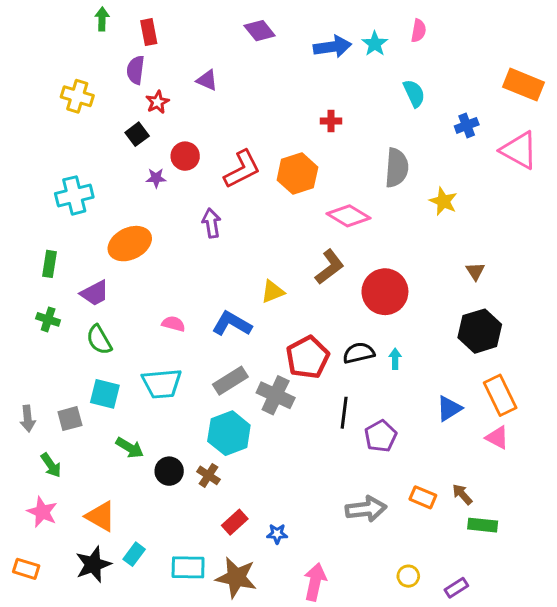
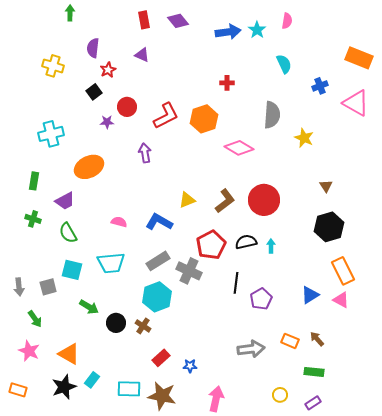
red rectangle: (149, 32) -> (144, 20), moved
brown L-shape: (330, 267) -> (225, 201), moved
blue triangle: (449, 408) -> (310, 295), moved
green rectangle: (483, 525) -> (314, 372), moved

